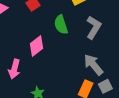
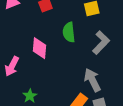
pink diamond: (37, 46) -> (39, 48), turned -60

